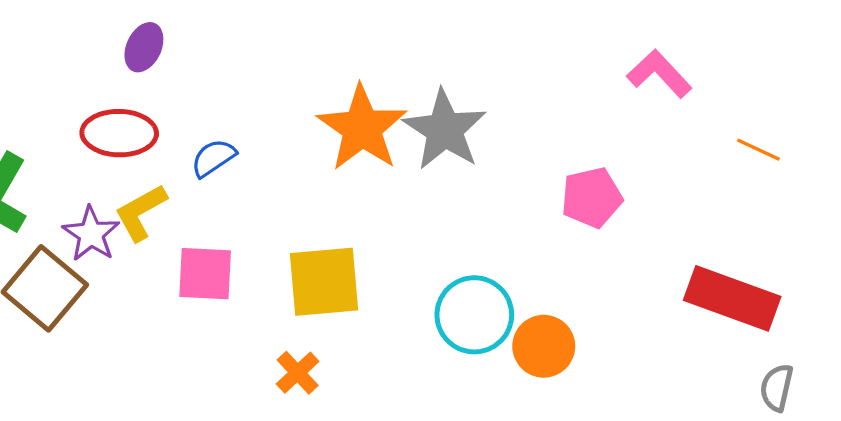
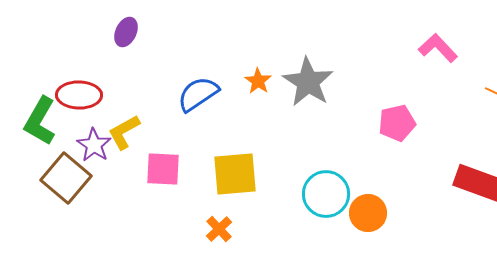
orange star: (362, 128) -> (258, 81), size x0.5
red ellipse: (119, 133) -> (79, 95), moved
blue semicircle: (213, 158) -> (198, 94), moved, size x1.5

